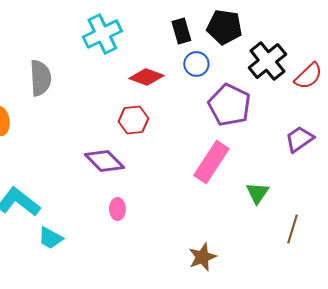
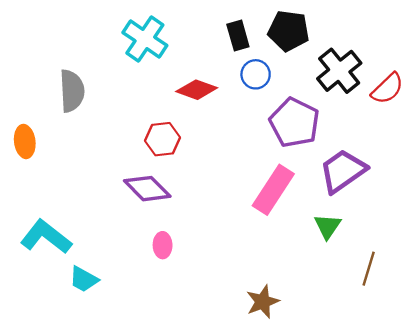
cyan cross: (102, 34) -> (145, 39), turned -30
red hexagon: (133, 120) -> (163, 139), moved
purple trapezoid: (299, 139) -> (343, 171), moved, size x1.4

